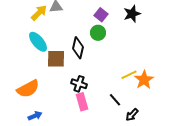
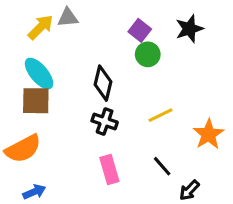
green circle: (98, 33) -> (148, 54), moved
brown square: (56, 59) -> (36, 101), moved
yellow line: (129, 75) -> (161, 115), moved
black cross: (79, 84) -> (105, 121), moved

